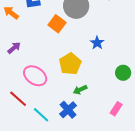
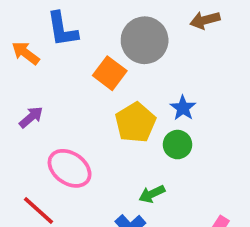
yellow pentagon: (70, 64) -> (135, 123), moved
green circle: (123, 73) -> (177, 145), moved

